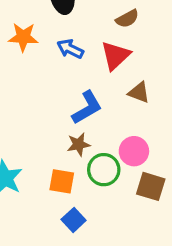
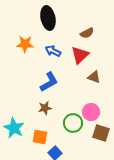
blue L-shape: (87, 108) -> (49, 82), moved
brown star: (79, 144) -> (45, 108), moved
orange square: (62, 181) -> (40, 137), moved

